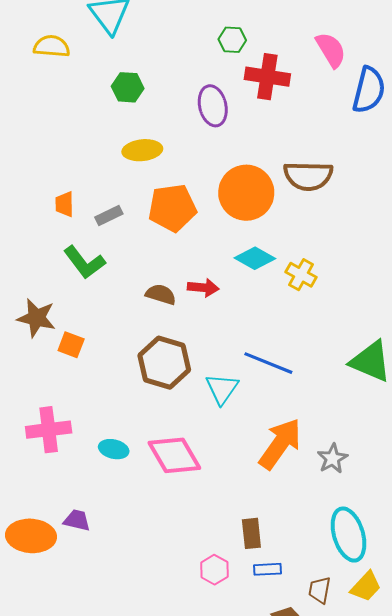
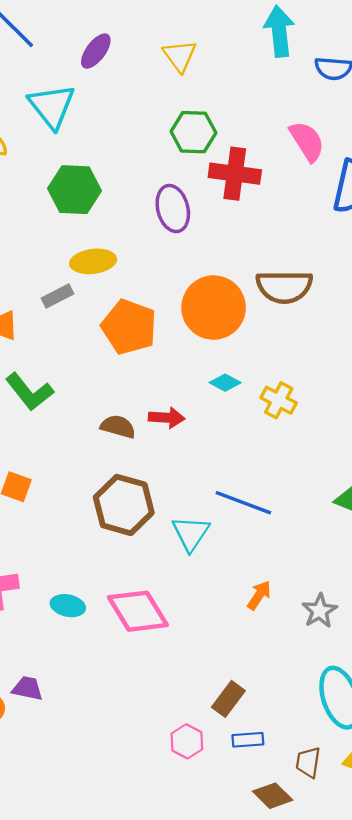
green hexagon: (232, 40) -> (193, 132), size x1.4
green hexagon: (128, 87) -> (74, 190), size x1.4
orange pentagon: (172, 208) -> (129, 327), turned 30
gray rectangle: (109, 216) -> (58, 296), moved
cyan diamond: (255, 258) -> (225, 383), size x0.7
orange arrow: (280, 444) -> (259, 595), size x0.5
brown rectangle: (251, 533) -> (228, 699), turned 44

